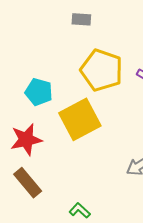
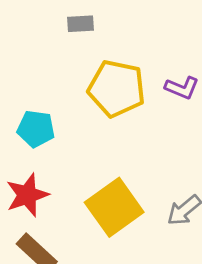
yellow square: (80, 119) -> (114, 207), moved

